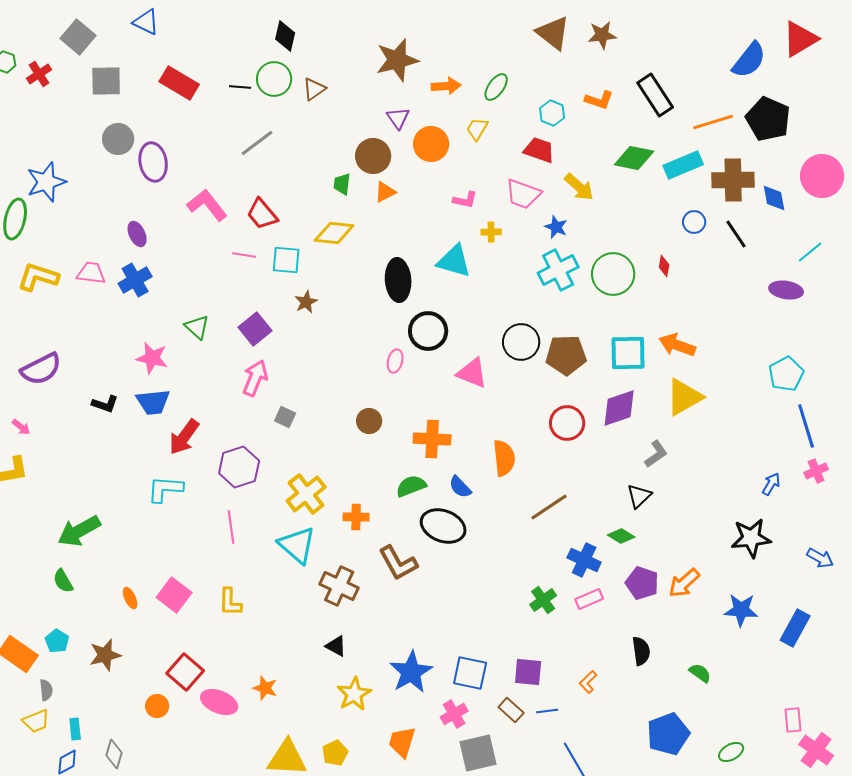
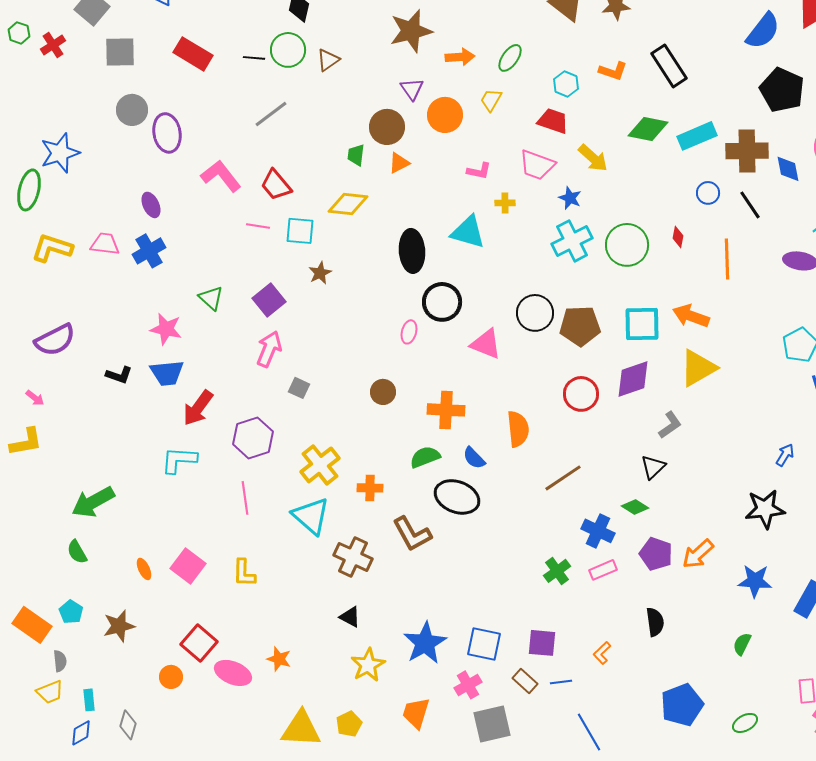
orange line: (713, 122) -> (727, 259), moved, turned -75
green semicircle: (700, 673) -> (742, 644), moved, turned -100

